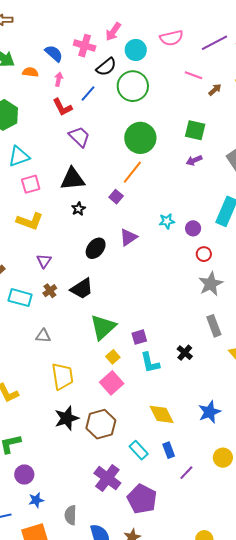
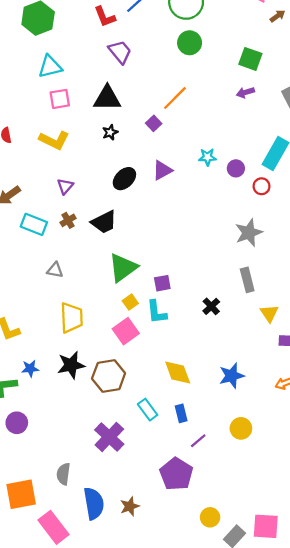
green circle: (140, 138) -> (190, 43), moved, size x0.7
red circle: (204, 254) -> (262, 186), moved
cyan L-shape: (150, 363) -> (157, 312), moved
purple pentagon: (142, 499) -> (176, 474), moved
blue star: (36, 500) -> (30, 369), moved

